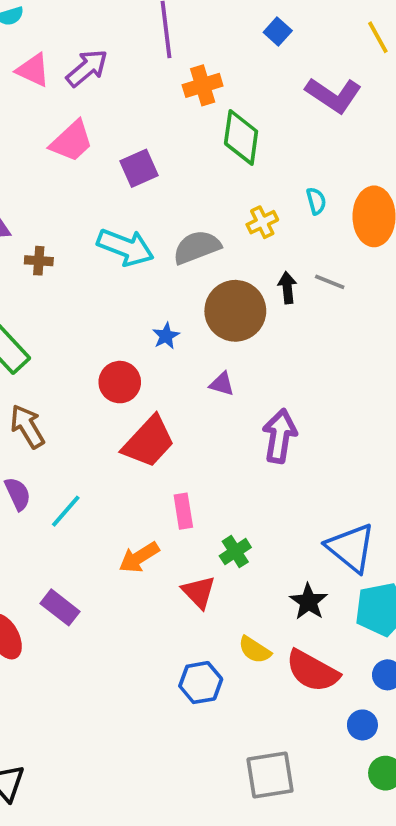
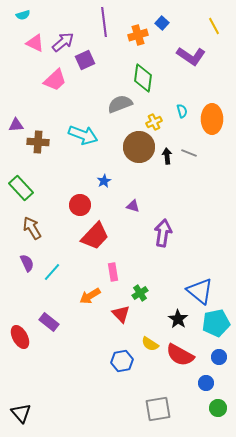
orange cross: (203, 85) -> (138, 35), moved
purple square: (139, 168) -> (85, 60), moved
gray semicircle: (197, 247) -> (120, 104), moved
brown cross: (39, 261) -> (38, 142), size x1.5
brown circle: (235, 311) -> (139, 147), moved

